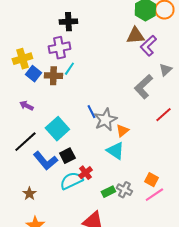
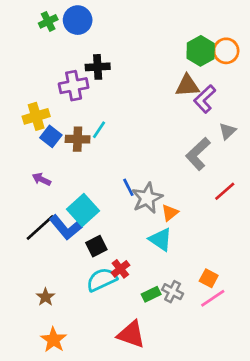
purple cross: (59, 48) -> (74, 86), moved
blue L-shape: (45, 161) -> (66, 227), moved

